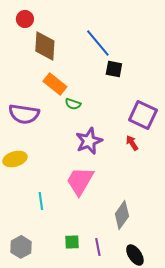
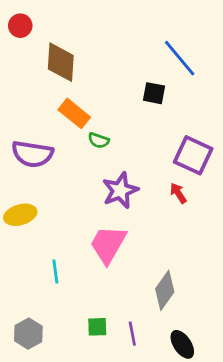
red circle: (25, 19) -> (20, 26), moved
blue line: (98, 43) -> (180, 58), moved

